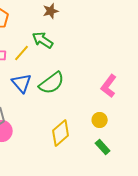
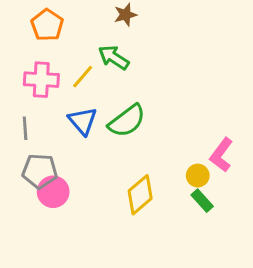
pink L-shape: (109, 86) -> (221, 155), moved
green rectangle: (103, 147) -> (202, 201), moved

